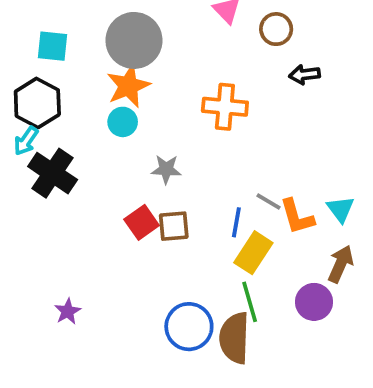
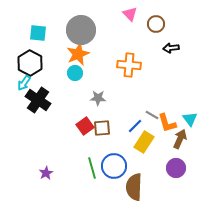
blue line: (236, 222) -> (135, 126), turned 35
brown arrow: (341, 264) -> (180, 139), moved
green line: (250, 302) -> (92, 168), moved
blue circle: (189, 327) -> (114, 166), moved

